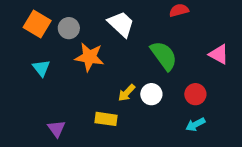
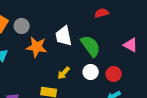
white trapezoid: (121, 24) -> (64, 36), moved, turned -145
white circle: (151, 94) -> (91, 72), moved

